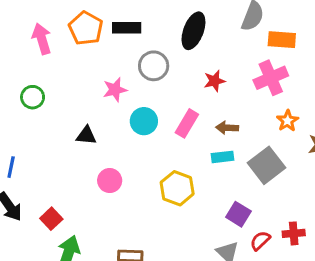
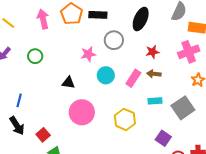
brown arrow: (227, 128) -> (154, 74), moved
pink circle: (110, 181) -> (82, 112), size x1.6

